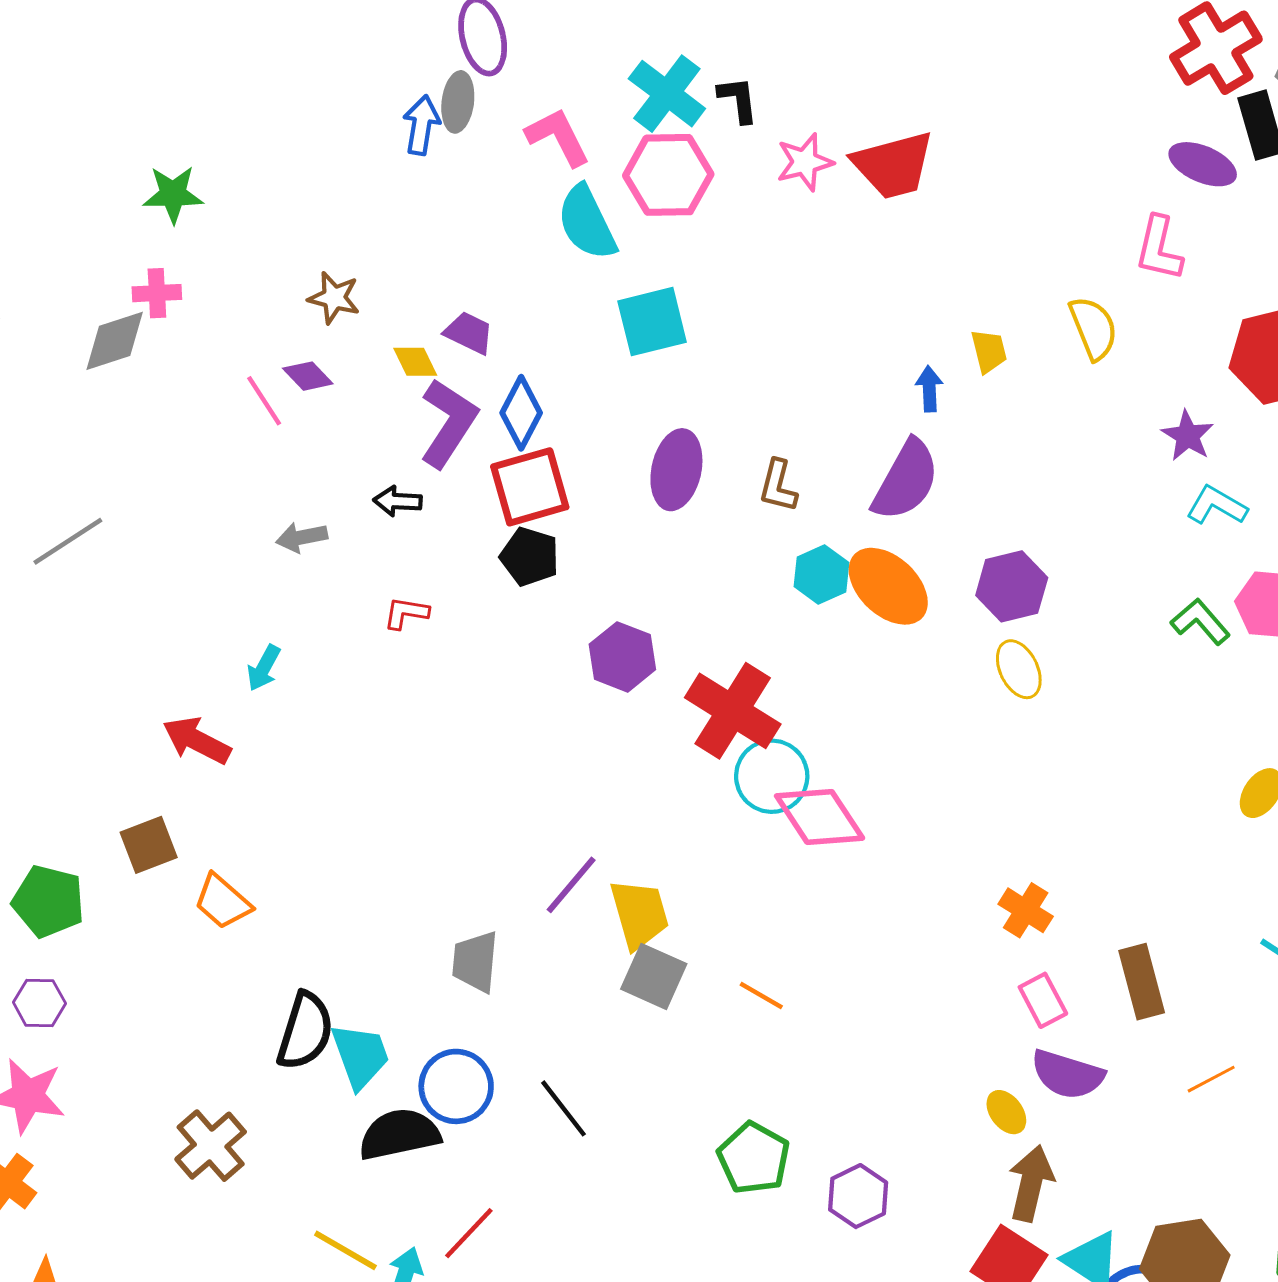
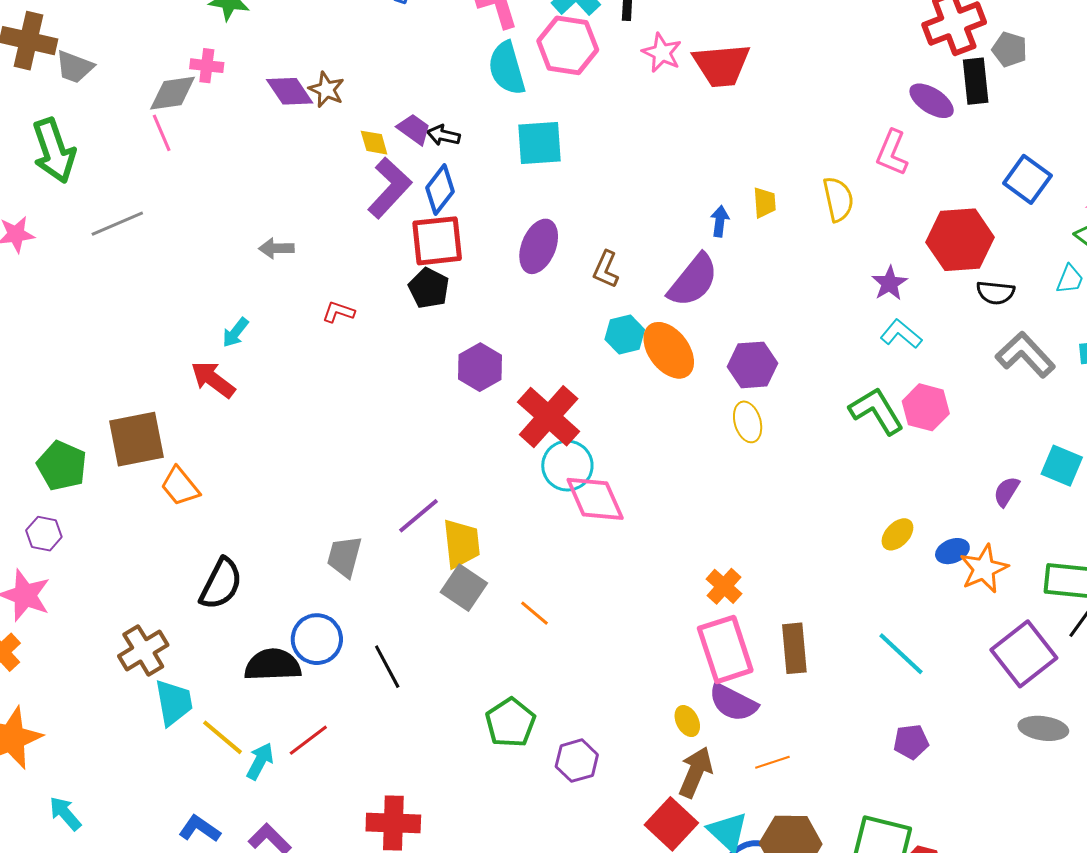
pink star: (805, 162) -> (662, 53), turned 30
purple diamond: (308, 376) -> (290, 91), moved, size x1.4
pink line: (264, 401) -> (162, 133), moved
black arrow: (398, 501) -> (443, 135), moved
green L-shape: (1200, 622) -> (876, 411), size x1.4
red arrow: (197, 740) -> (213, 379), moved
brown square: (149, 845) -> (137, 439), size x1.5
pink rectangle: (1043, 1000) -> (725, 649), size x1.8
cyan trapezoid: (360, 1056) -> (174, 702), moved
orange line: (1211, 1079) -> (772, 762), moved

